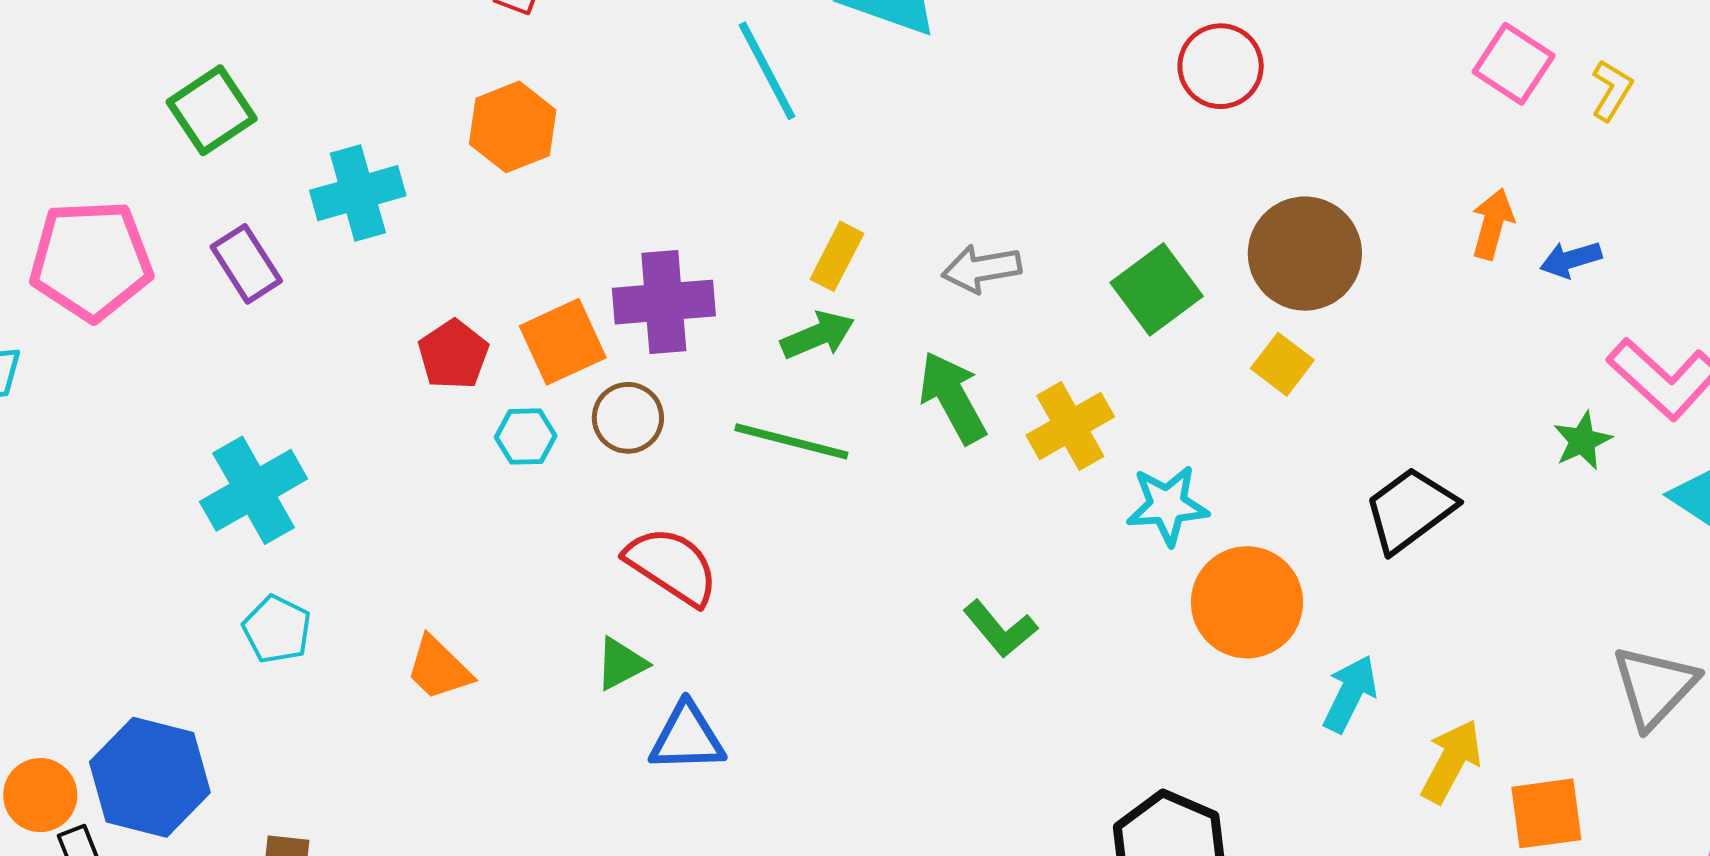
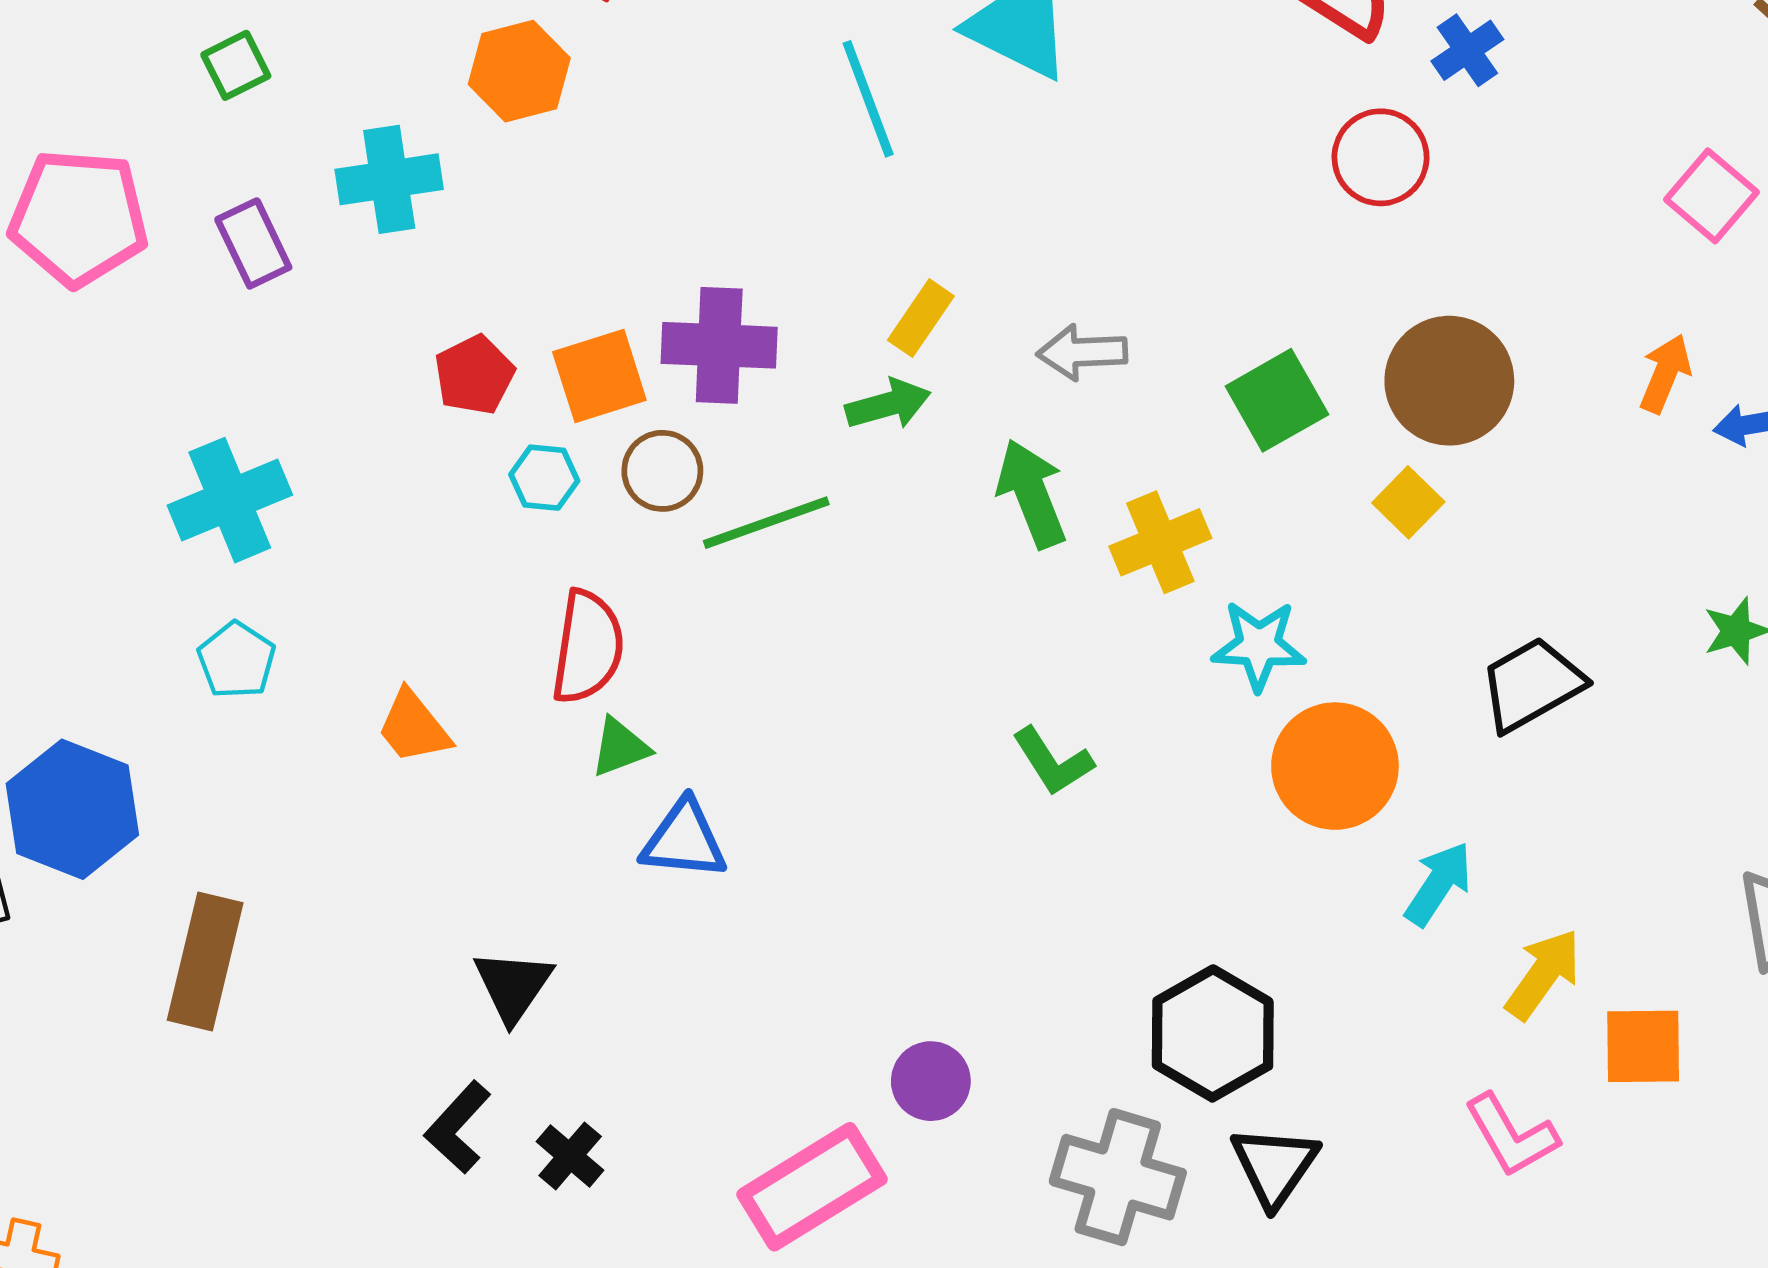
green square: (212, 110) -> (236, 65), size x0.7
orange hexagon: (513, 127) -> (519, 71), moved
green line: (791, 441) -> (766, 523), moved, turned -41
red semicircle: (672, 566) -> (588, 647), moved, turned 58

